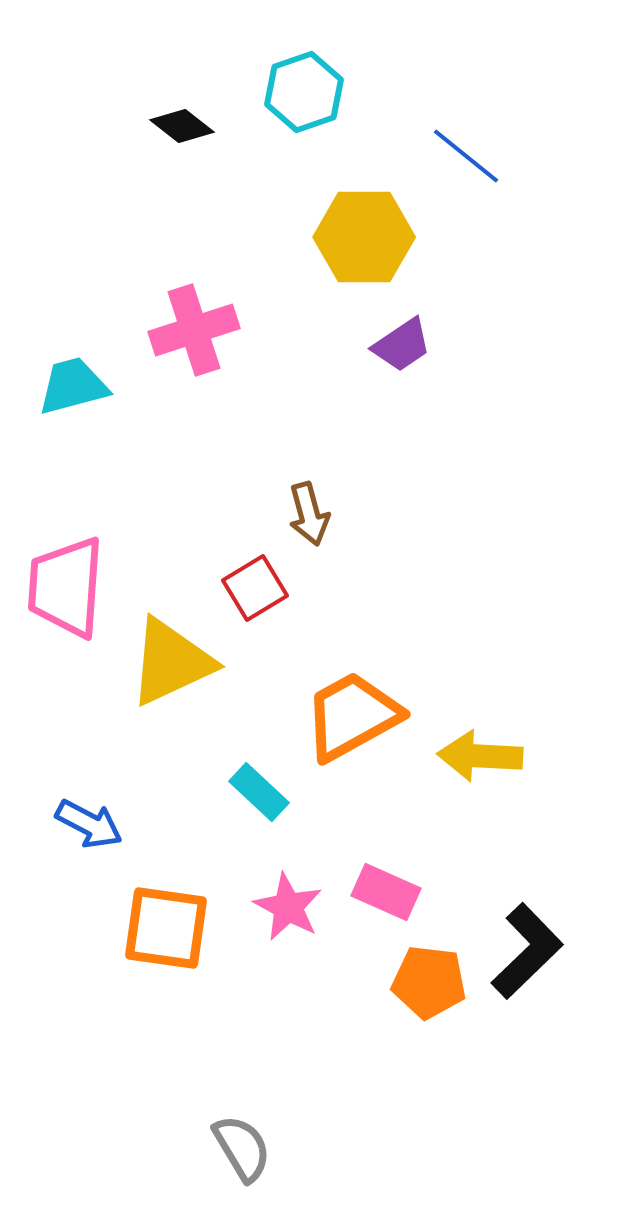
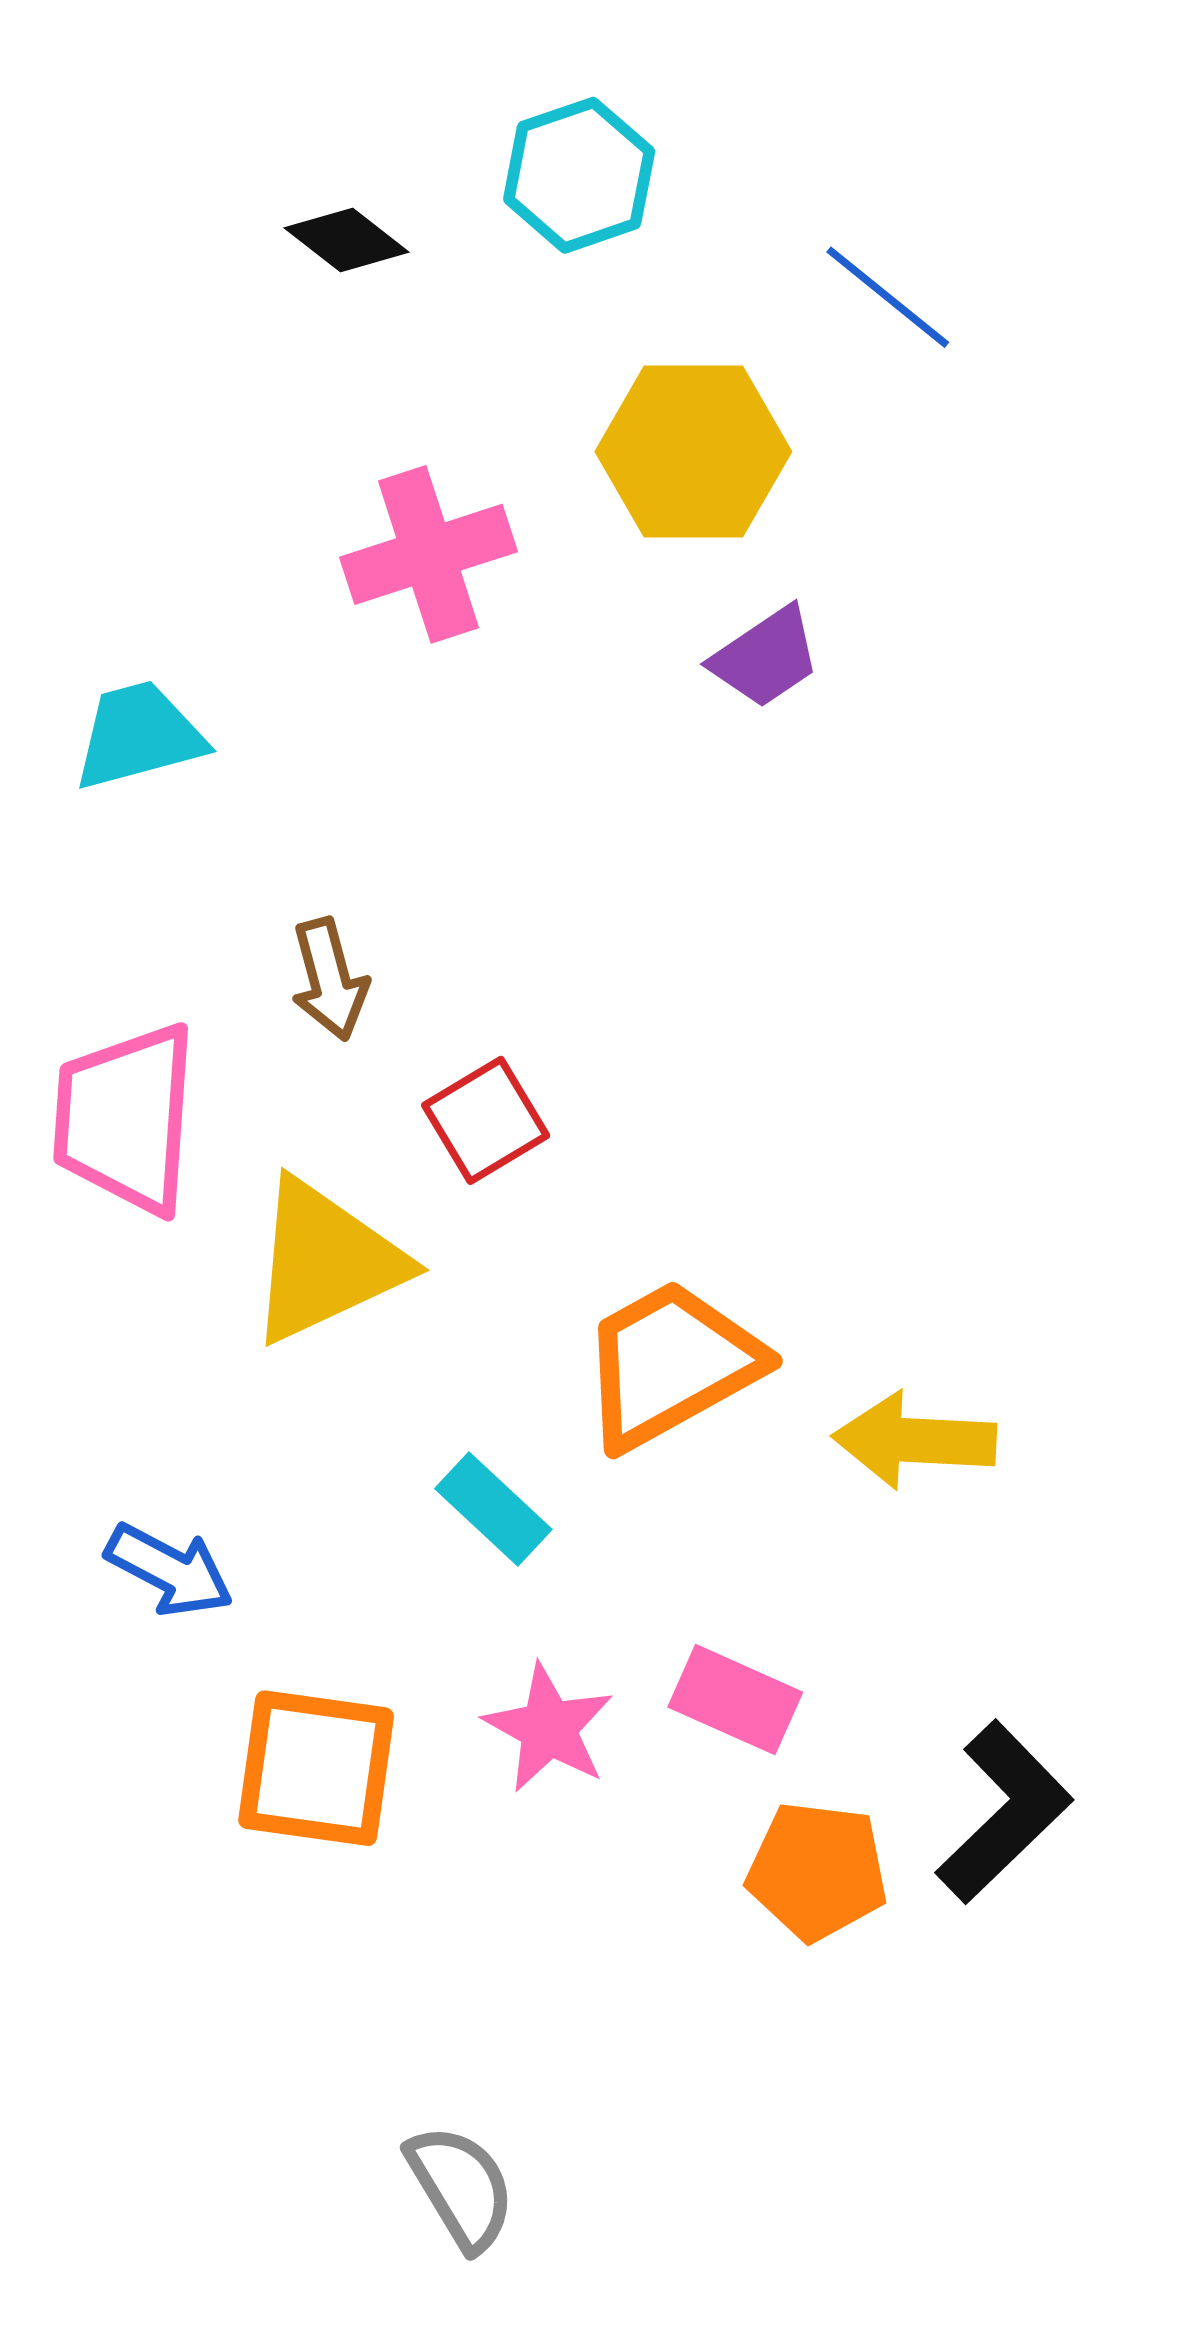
pink cross: (194, 330) -> (429, 554), moved
brown arrow: (309, 514) -> (329, 979), moved

